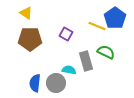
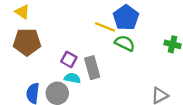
purple square: (66, 34) -> (69, 59), moved
green semicircle: (106, 52) -> (125, 43), moved

